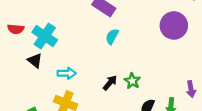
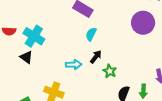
cyan arrow: (67, 73) -> (74, 65), moved
black arrow: (110, 83) -> (96, 57), moved

